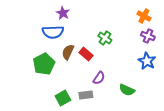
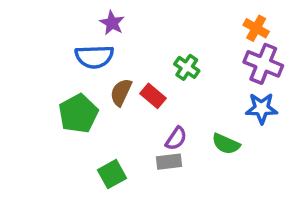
purple cross: (148, 36) -> (263, 64), size x1.5
blue star: (147, 61) -> (261, 108), turned -30
green semicircle: (127, 90) -> (226, 144), moved
gray rectangle: (86, 95) -> (169, 162), moved

